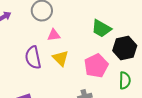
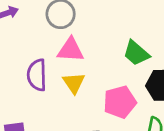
pink triangle: (54, 35) -> (71, 50), size x1.5

